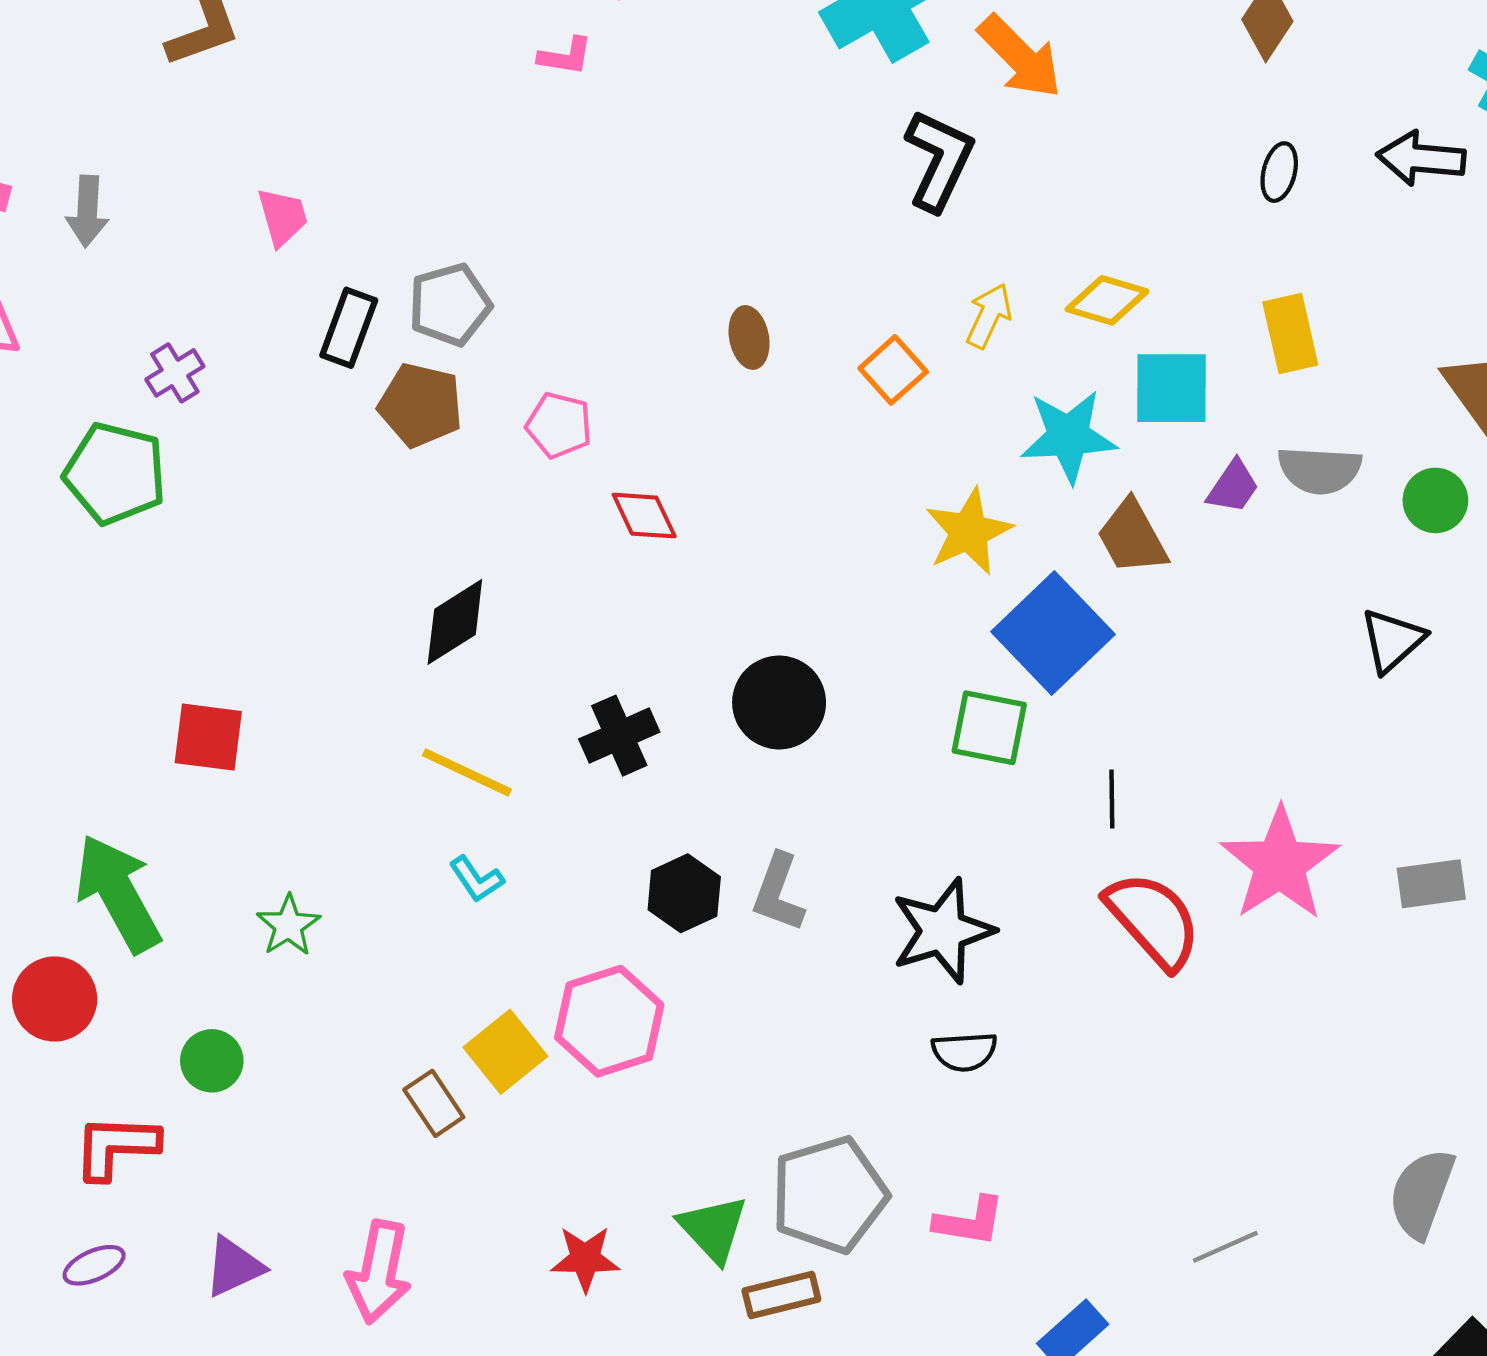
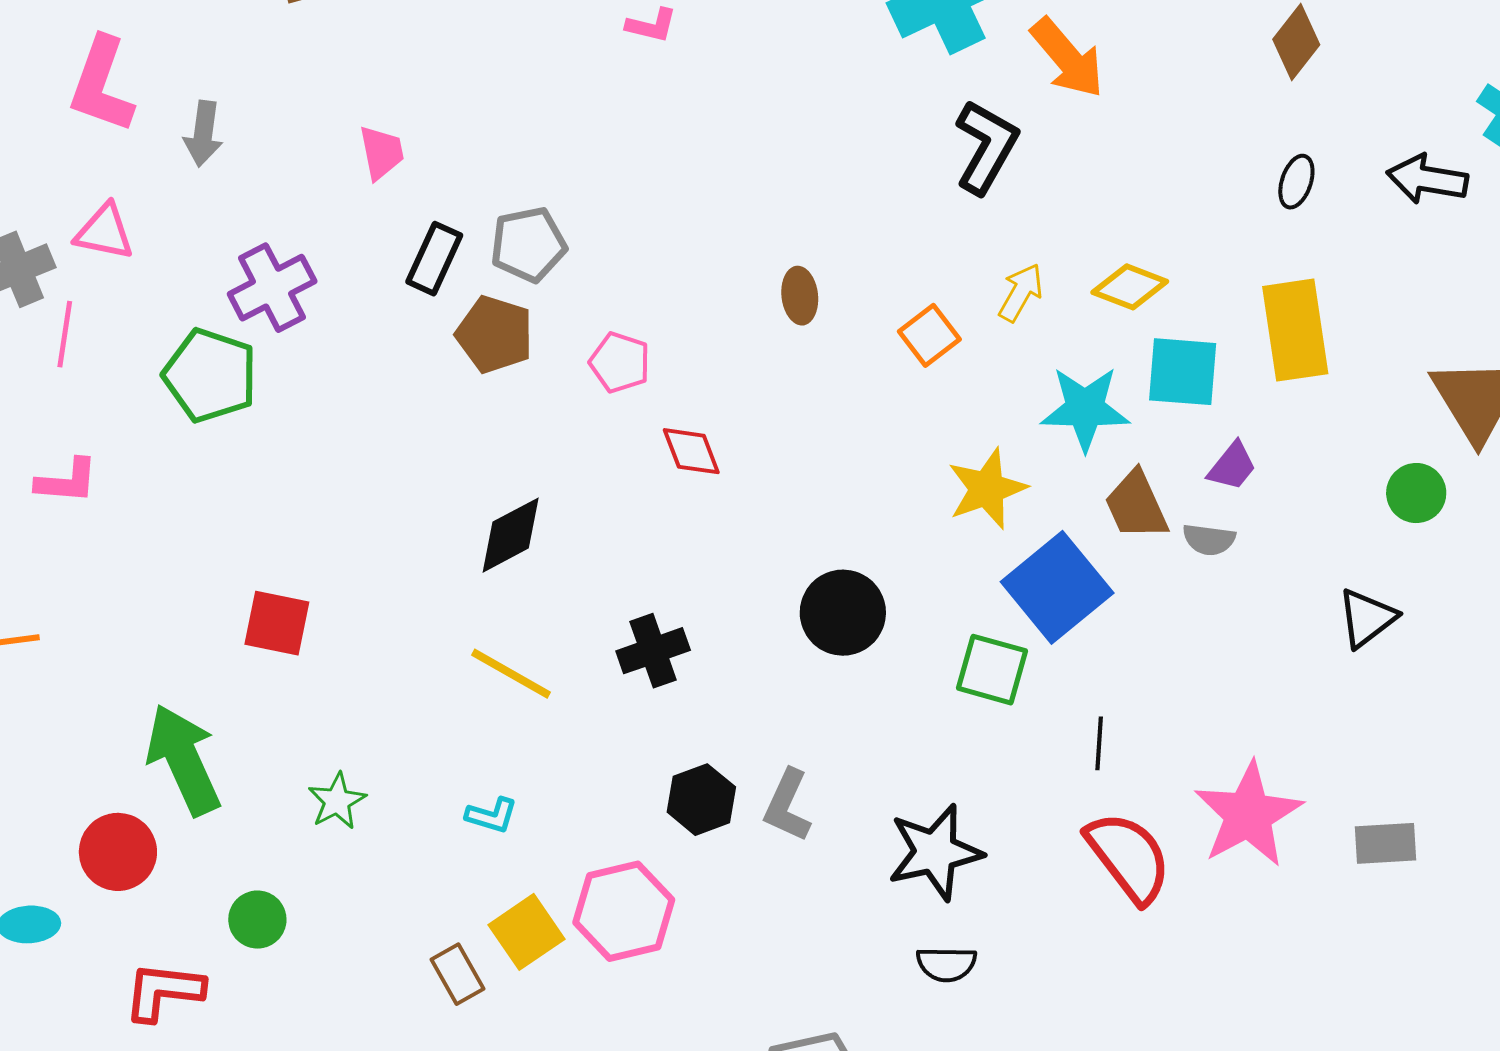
yellow rectangle: (1290, 333) -> (1295, 330), size x1.4
purple cross: (175, 373) -> (272, 288), size x1.6
gray semicircle: (1320, 470) -> (1209, 540), moved, size x0.7
black circle: (779, 702) -> (843, 613), moved
cyan L-shape: (476, 879) -> (492, 815), moved, turned -44

